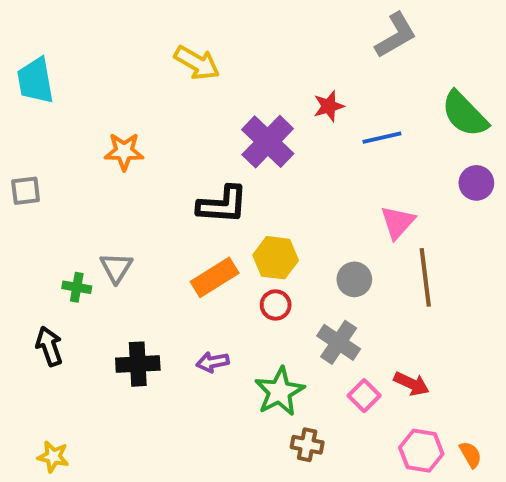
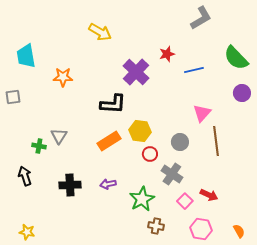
cyan trapezoid: (35, 81) -> (26, 56), moved
red circle: (276, 305) -> (150, 154), moved
pink hexagon: (421, 451) -> (201, 229), moved

